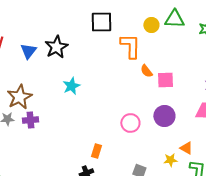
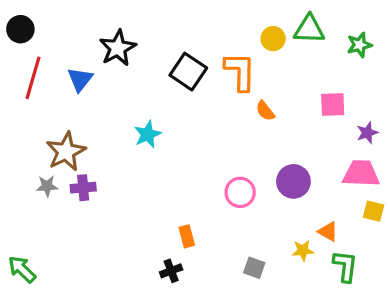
black square: (101, 22) -> (188, 72), moved, turned 35
black star: (56, 47) -> (118, 48), moved
pink square: (165, 80) -> (333, 104), moved
orange rectangle: (96, 151) -> (187, 236), turned -32

